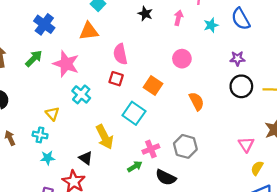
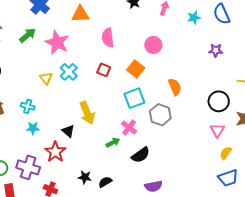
pink circle: (182, 59) -> (153, 45), moved
red square: (116, 79) -> (104, 70), moved
black circle: (241, 86) -> (219, 101), moved
cyan square: (134, 113) -> (134, 98), moved, turned 30
yellow triangle: (52, 114) -> (46, 78), moved
gray hexagon: (185, 146) -> (160, 115), moved
pink cross: (151, 149) -> (129, 128), turned -35
black semicircle: (166, 177) -> (141, 155), turned -66

